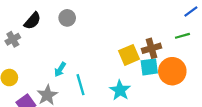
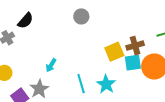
gray circle: (67, 18) -> (81, 16), moved
cyan line: (80, 85) -> (81, 84), moved

